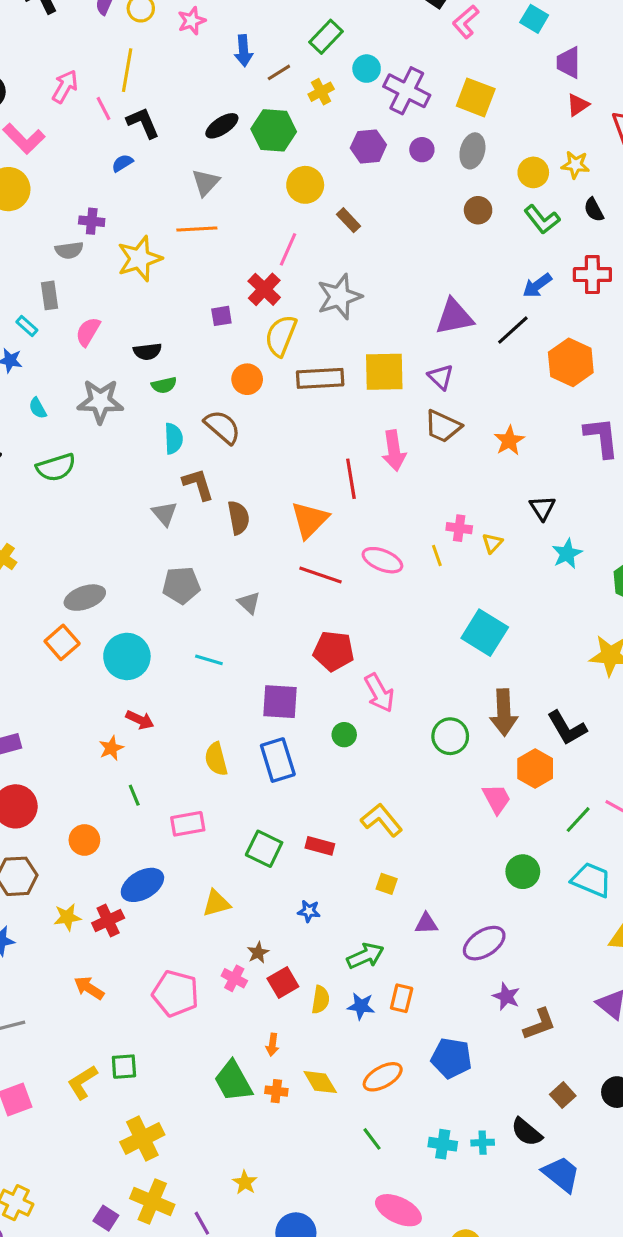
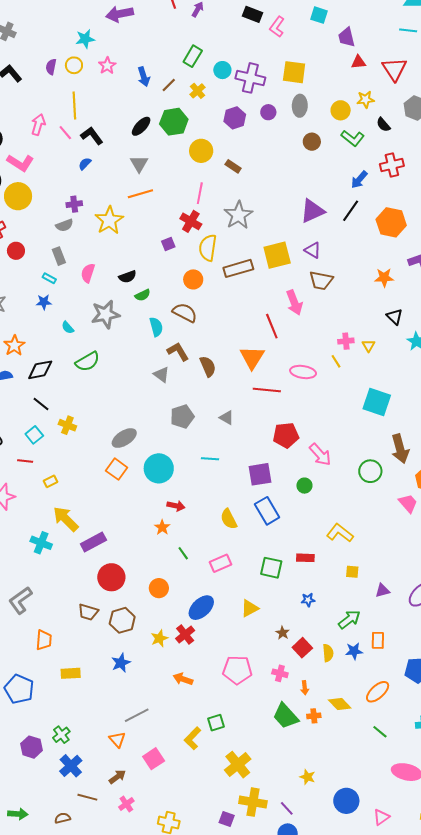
red triangle: (578, 105) -> (358, 62), turned 42
orange star: (509, 441) -> (384, 278), moved, turned -30
pink cross: (234, 978) -> (280, 673), moved

